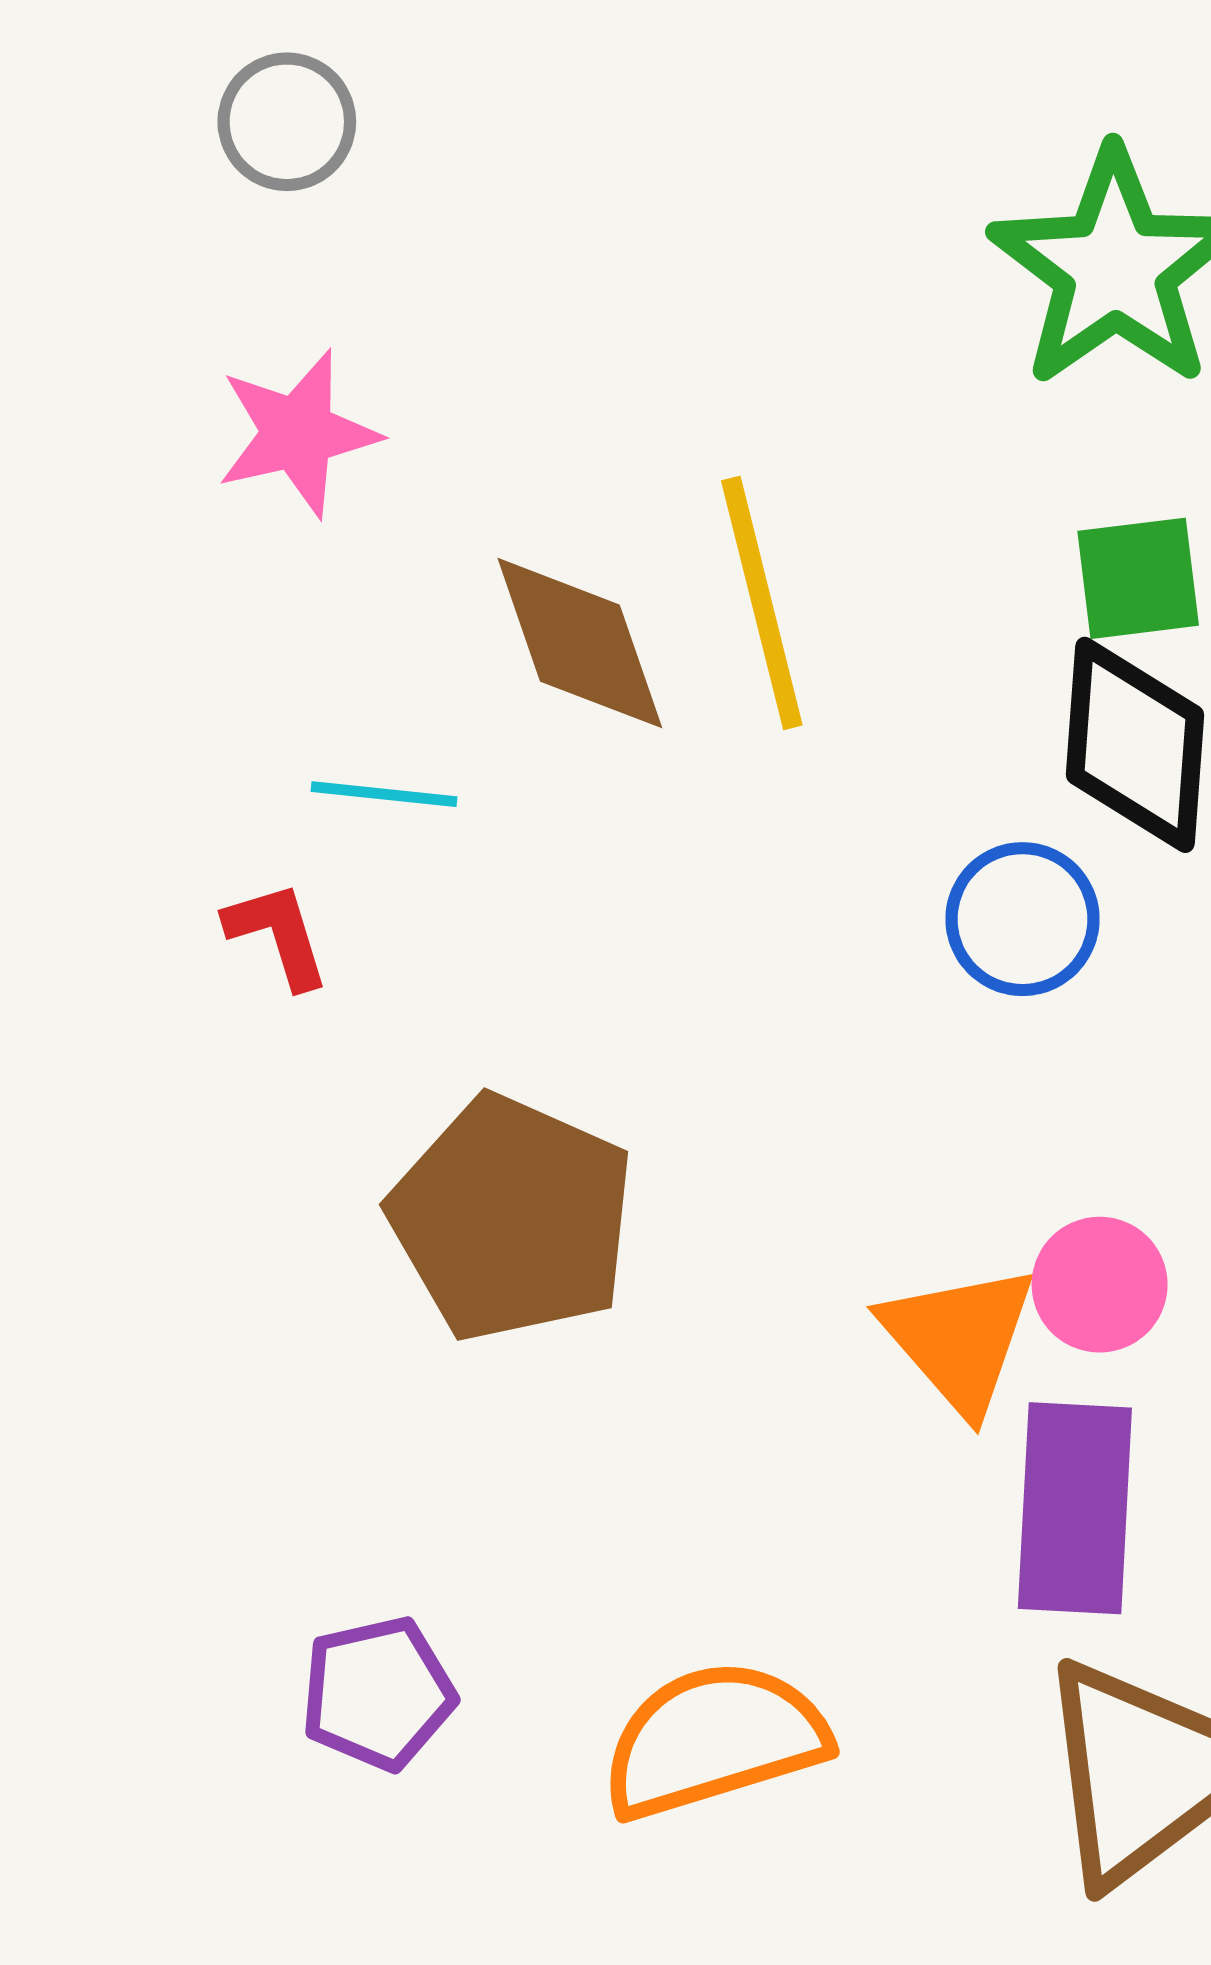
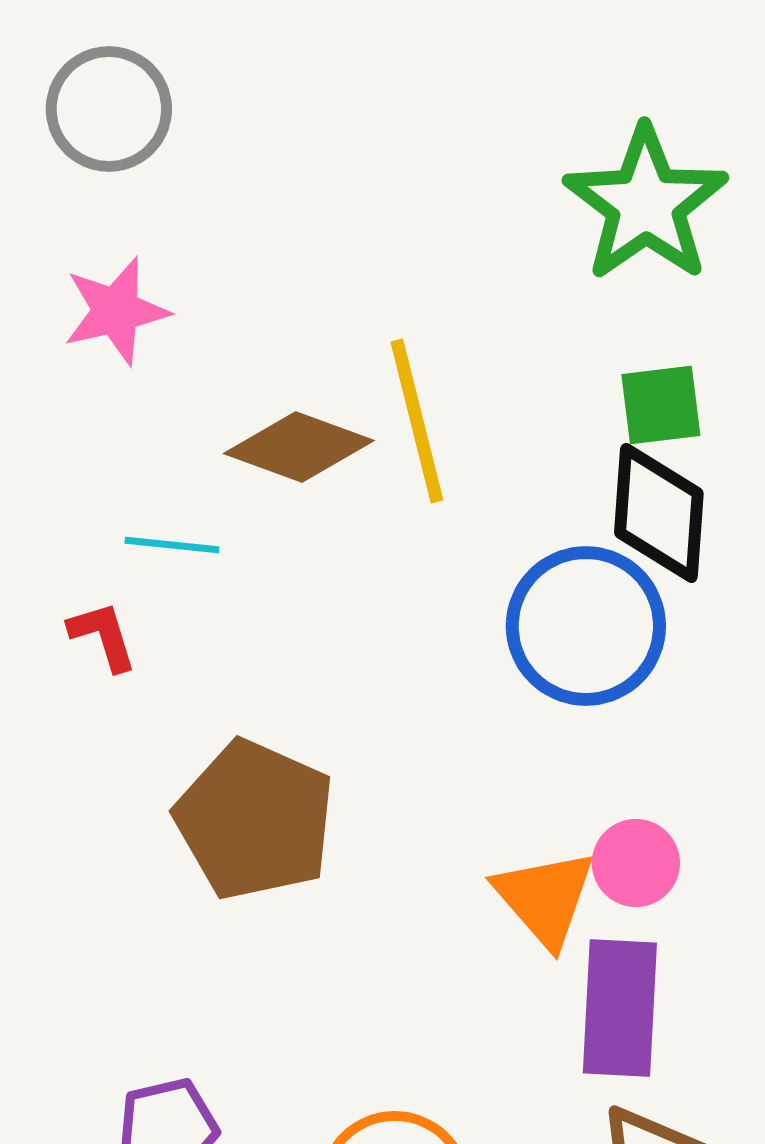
gray circle: (287, 122) -> (109, 109), size x1.4
brown diamond: (580, 643) -> (299, 447), turned -51
blue circle: (1022, 919) -> (586, 626), size x1.6

